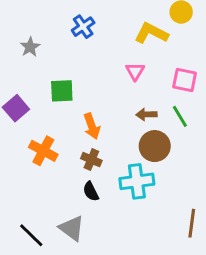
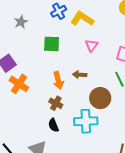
yellow L-shape: (151, 33) -> (82, 19), moved
green square: (62, 91) -> (52, 44), moved
brown arrow: (146, 114) -> (80, 75), moved
orange cross: (43, 151) -> (19, 84), moved

